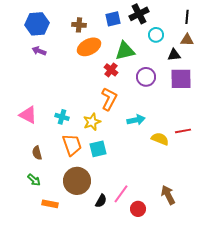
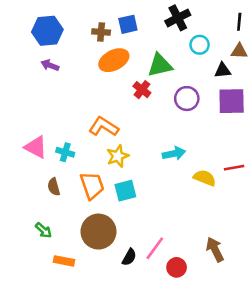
blue square: (113, 19) -> (128, 24), moved
orange L-shape: (109, 99) -> (104, 127), moved, turned -85
cyan cross: (62, 117) -> (65, 152), moved
brown semicircle: (37, 153) -> (54, 187), moved

